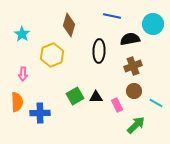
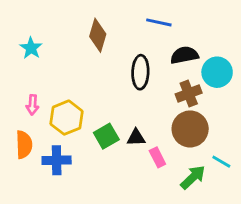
cyan circle: (153, 24) -> (217, 72), moved
yellow hexagon: (52, 55) -> (67, 118), moved
brown circle: (134, 91) -> (190, 129), size x1.6
cyan line: (156, 103) -> (221, 162), moved
pink rectangle: (117, 105) -> (157, 157), moved

